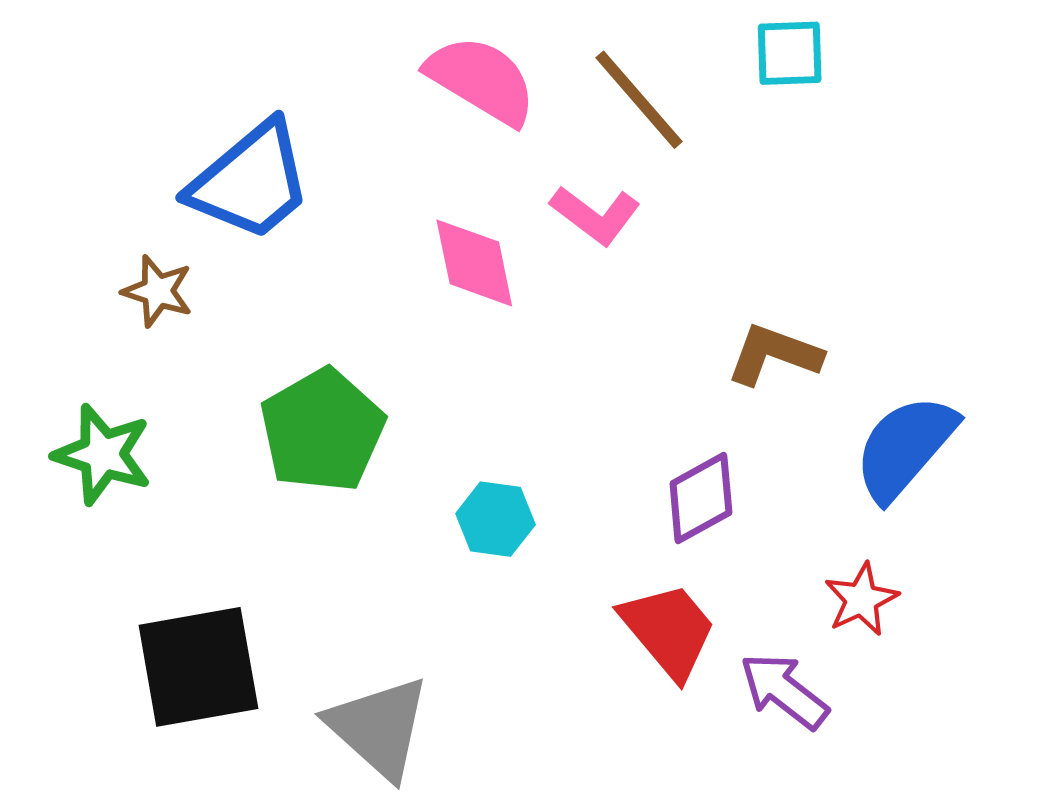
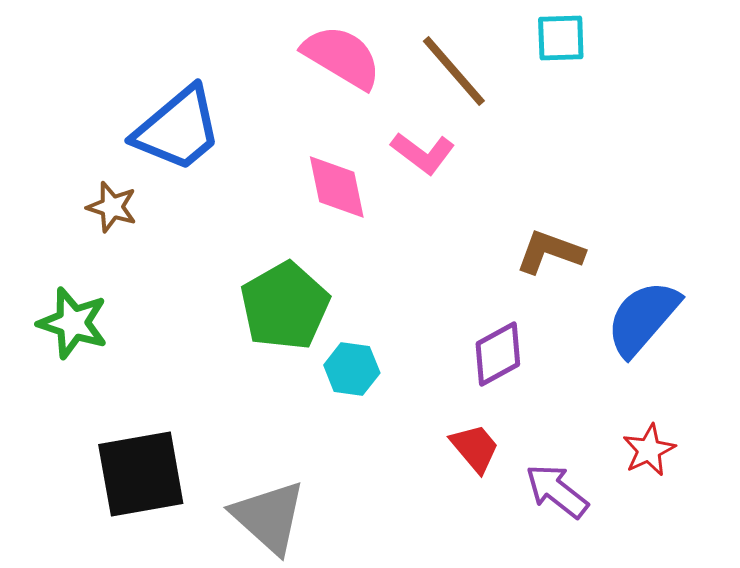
green pentagon: (322, 430) -> (285, 306), moved
red star: (861, 599) -> (649, 450), moved
red trapezoid: (669, 630) -> (475, 448), size x0.7

